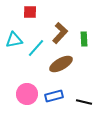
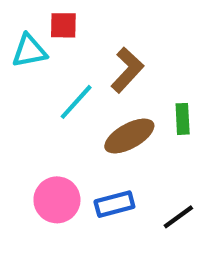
green rectangle: (84, 39) -> (183, 119), moved
cyan triangle: (14, 40) -> (29, 51), moved
black line: (84, 102) -> (178, 217), turned -49

